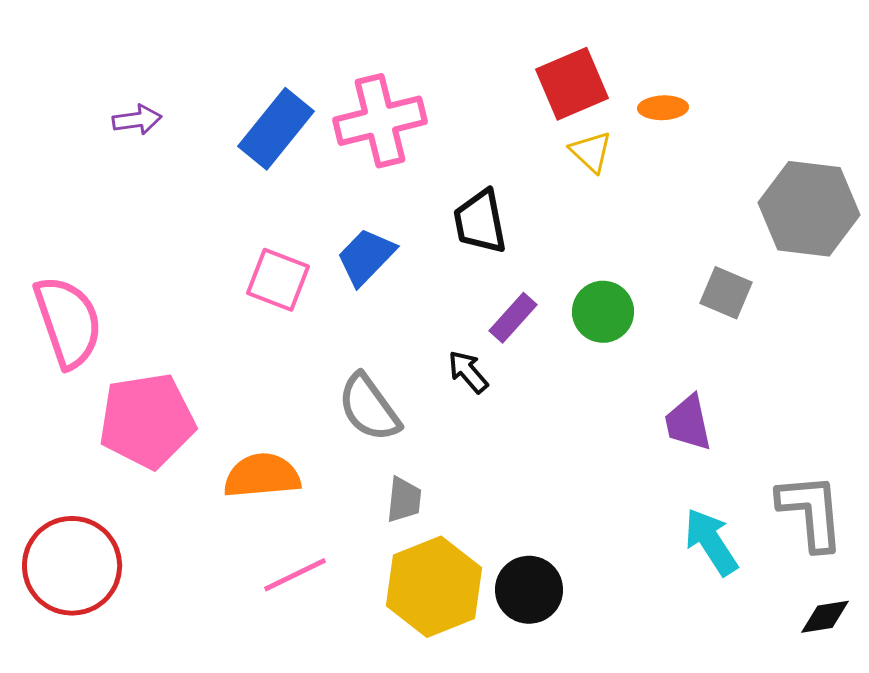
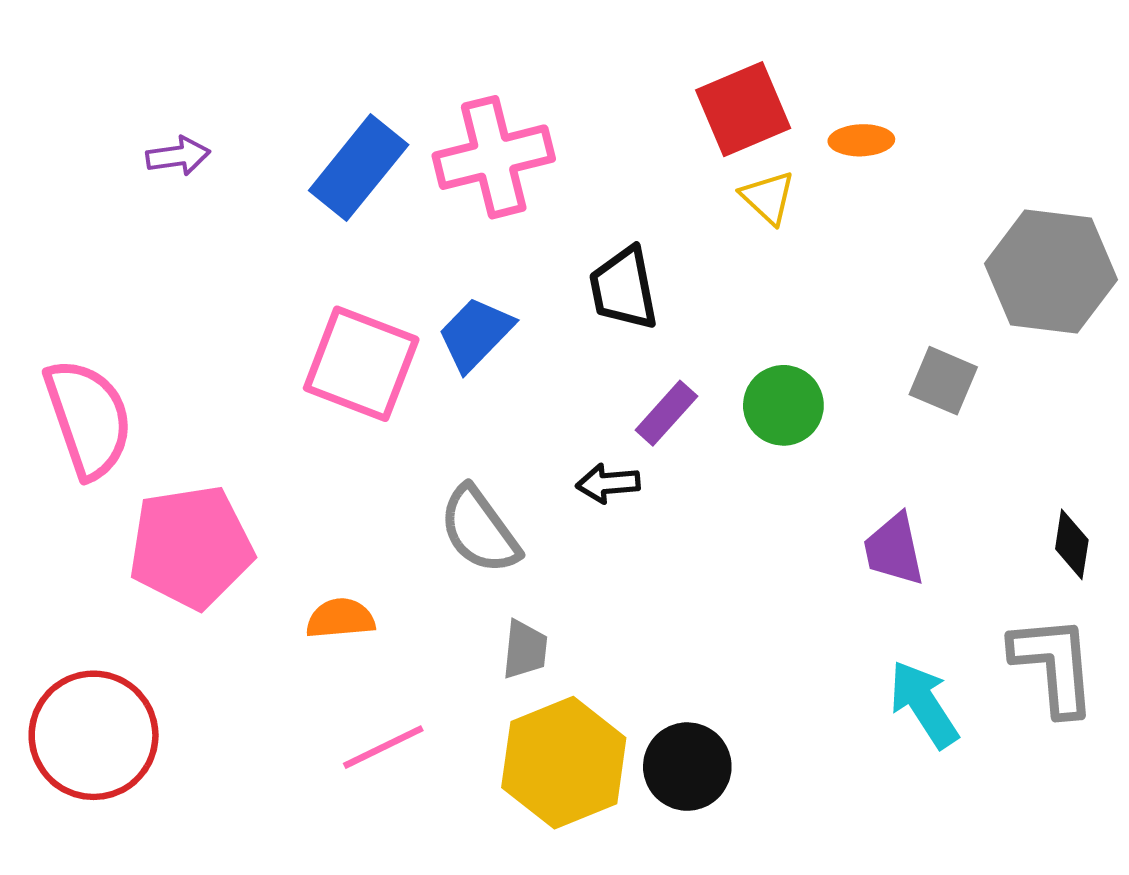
pink square: (278, 280) -> (361, 364), size x1.4
black arrow: (468, 372) -> (608, 483), turned -54
orange semicircle: (262, 476) -> (340, 618), size x0.7
black diamond: (825, 617) -> (1072, 544), moved, turned -72

